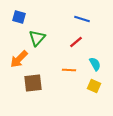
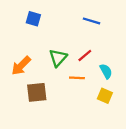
blue square: (19, 17) -> (33, 19), moved
green triangle: (37, 38) -> (58, 58), moved
red line: (76, 42) -> (85, 56), moved

